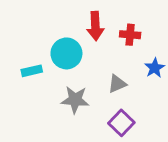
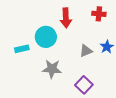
red cross: (130, 35) -> (99, 14), moved
gray triangle: (117, 84) -> (86, 51), moved

